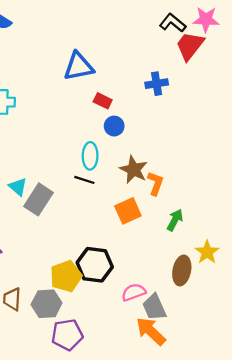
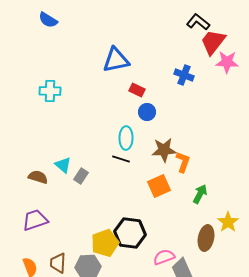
pink star: (206, 19) -> (227, 62), moved
blue cross: (157, 84) -> (184, 75), turned 30
brown star: (134, 170) -> (164, 150), turned -30
gray rectangle: (38, 199) -> (81, 176), size x0.6

